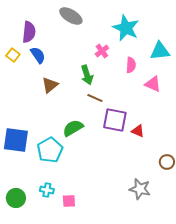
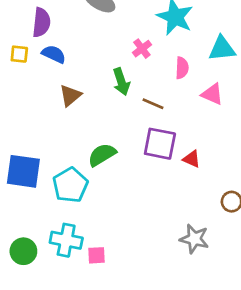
yellow square: (13, 55) -> (19, 54), turned -32
blue semicircle: (38, 55) -> (54, 54), turned -30
brown line: (95, 98) -> (153, 104), moved
cyan cross: (47, 190) -> (66, 240), size x1.6

